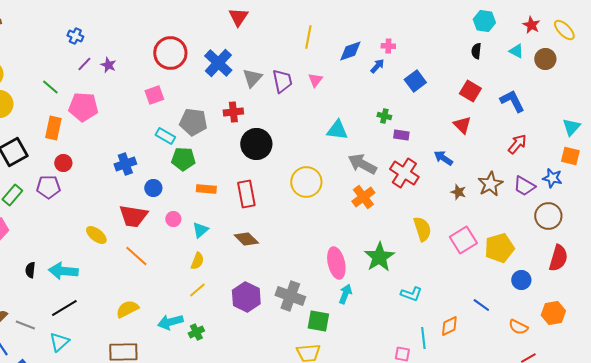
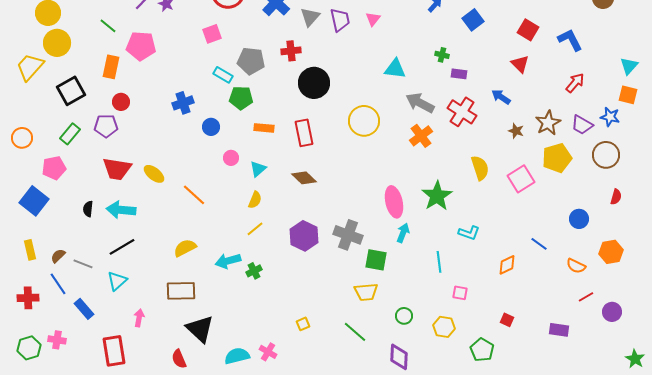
red trapezoid: (133, 216) -> (117, 169), moved
yellow pentagon: (499, 248) -> (557, 158), moved
red semicircle: (558, 258) -> (616, 197), size x0.6
cyan line: (423, 338) -> (439, 262), moved

